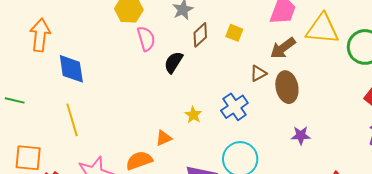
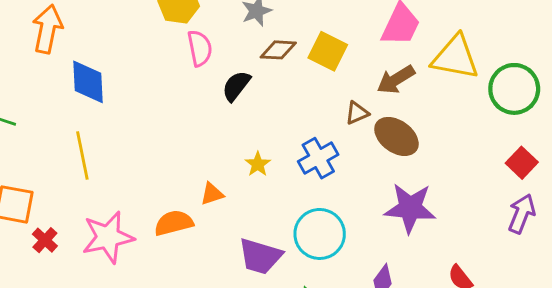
yellow square: (234, 33) -> (328, 51), size x1.5
brown diamond: (200, 35) -> (278, 50), turned 40
brown ellipse: (287, 87) -> (396, 136), turned -48
purple star: (301, 135) -> (410, 208), size x1.8

